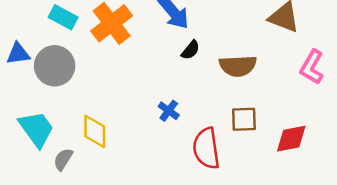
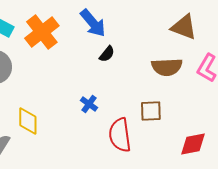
brown semicircle: (238, 66) -> (167, 67), moved
red diamond: (291, 139) -> (193, 144), moved

